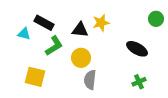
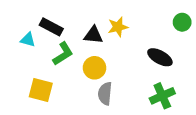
green cross: (139, 82) -> (162, 96), size x1.5

